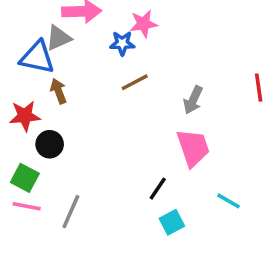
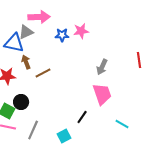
pink star: (144, 24) -> (81, 31), moved
brown line: (135, 82) -> (43, 73), moved
black circle: (50, 144) -> (21, 102), moved
cyan square: (172, 222) -> (64, 136), moved

